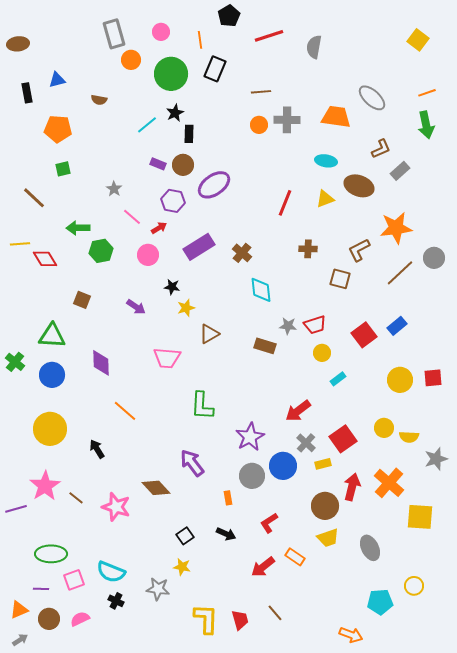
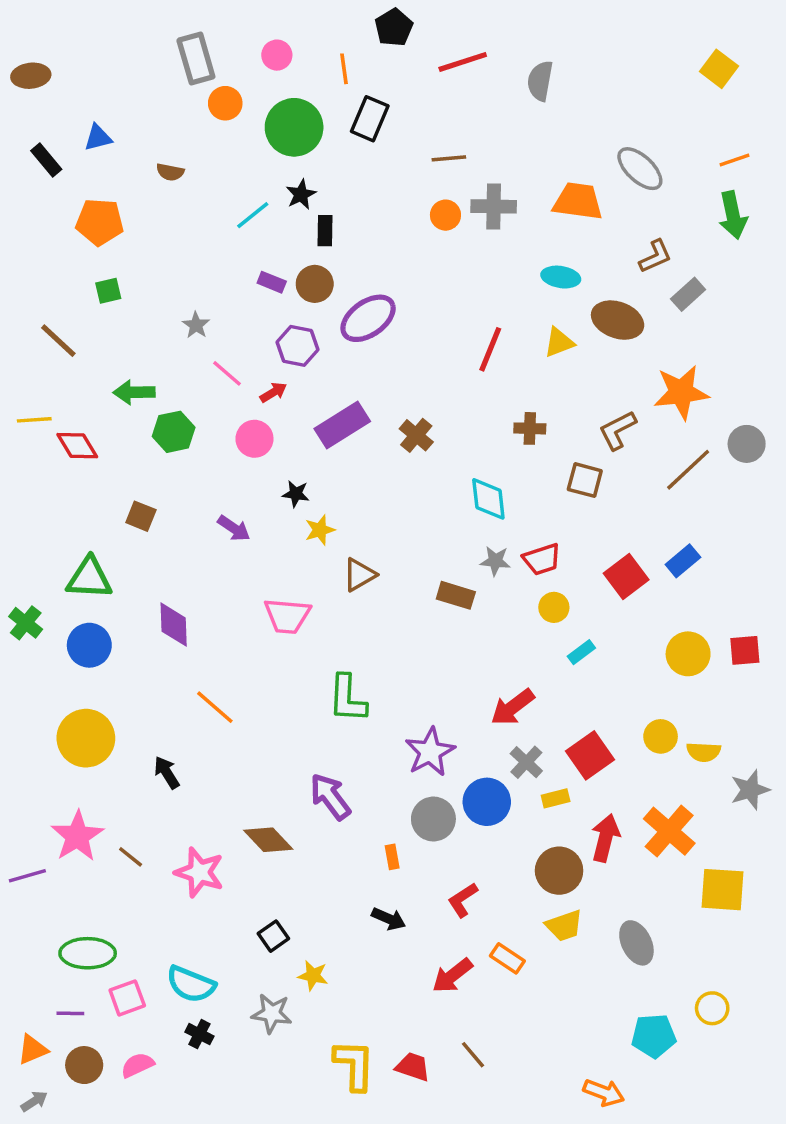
black rectangle: (27, 93) -> (46, 160), turned -30
cyan diamond: (261, 290) -> (488, 499), moved
black square: (185, 536) -> (273, 936), moved
red trapezoid: (240, 620) -> (413, 1067), turned -55

